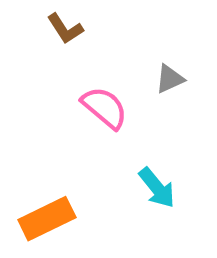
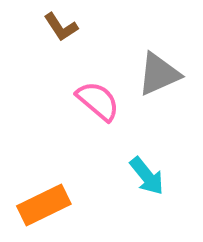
gray triangle: (170, 79) -> (159, 74), size x1.6

